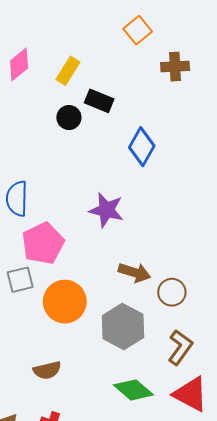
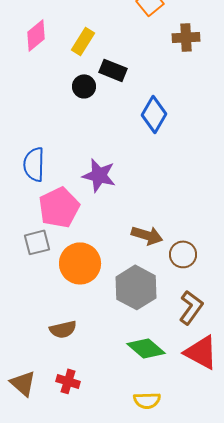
purple star: (106, 210) -> (99, 175), moved

